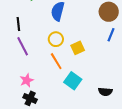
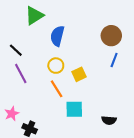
black line: (18, 24) -> (16, 50), turned -40
pink star: (27, 80) -> (12, 114), moved
cyan square: (73, 81) -> (74, 109), turned -36

